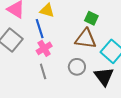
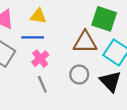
green square: (91, 18) -> (104, 19), moved, size x1.6
blue line: (40, 29) -> (33, 37), turned -66

